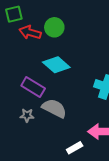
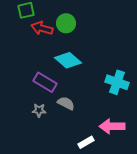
gray semicircle: (54, 108) -> (66, 103), size x0.7

